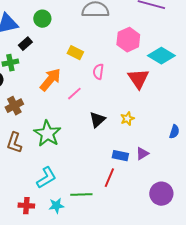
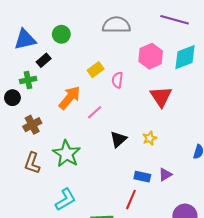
yellow rectangle: (75, 53) -> (96, 70), turned -63
cyan diamond: (161, 56) -> (185, 57), moved, turned -52
pink semicircle: (98, 72) -> (117, 80), moved

